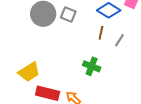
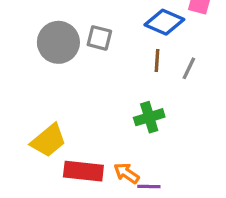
green cross: (92, 66) -> (149, 117), turned -30

